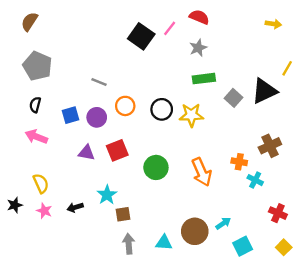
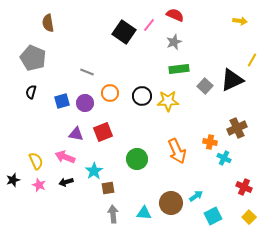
brown semicircle: (29, 22) -> (48, 23), moved, turned -42
pink arrow: (36, 137) -> (65, 157), moved
green circle: (156, 167) -> (137, 159), moved

